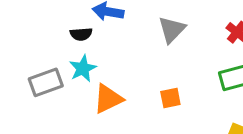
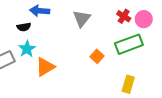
orange square: (170, 98) -> (97, 56), moved, turned -32

